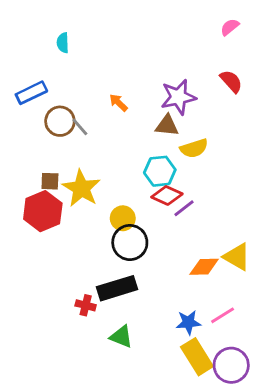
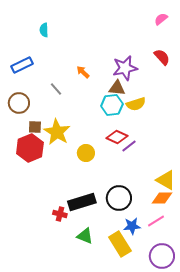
brown circle: (60, 121) -> (19, 103), moved
cyan hexagon: (160, 171) -> (112, 105), moved
black circle: (130, 243) -> (119, 198), moved
orange diamond: (204, 267) -> (162, 198), moved
yellow rectangle: (197, 357) -> (120, 244), moved

